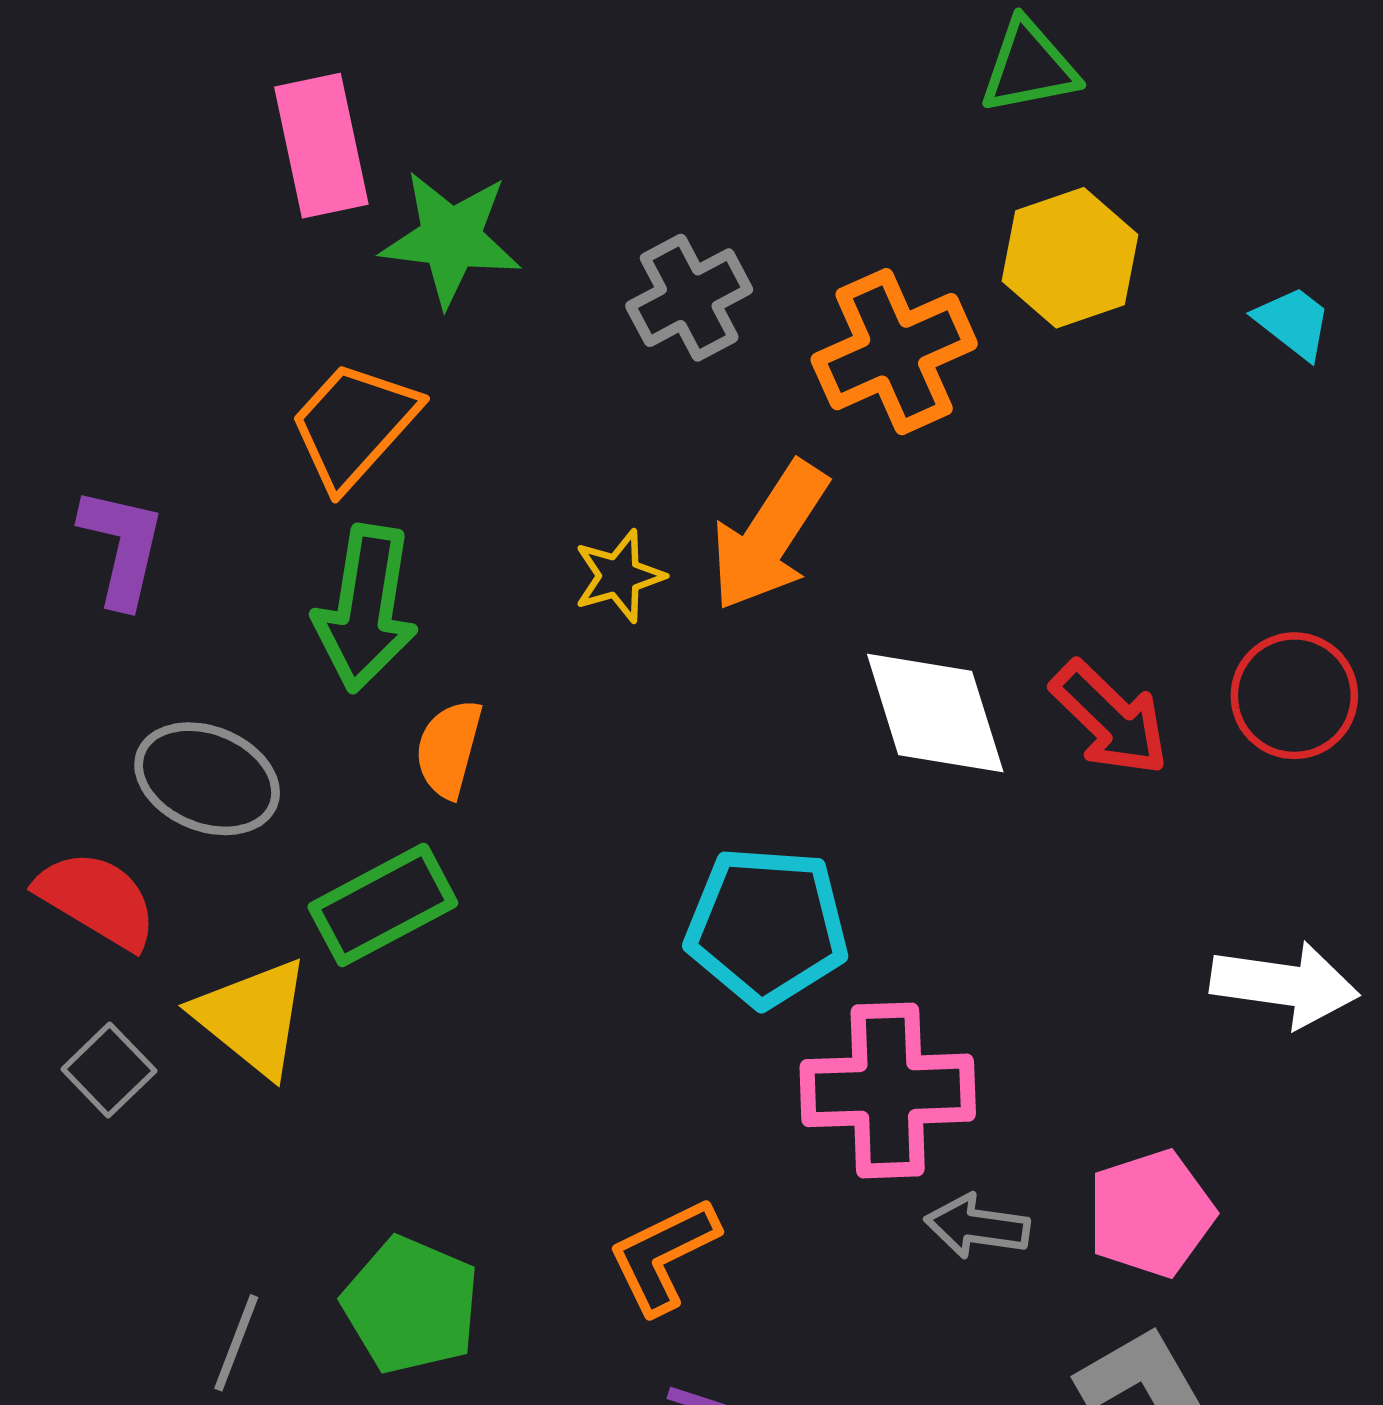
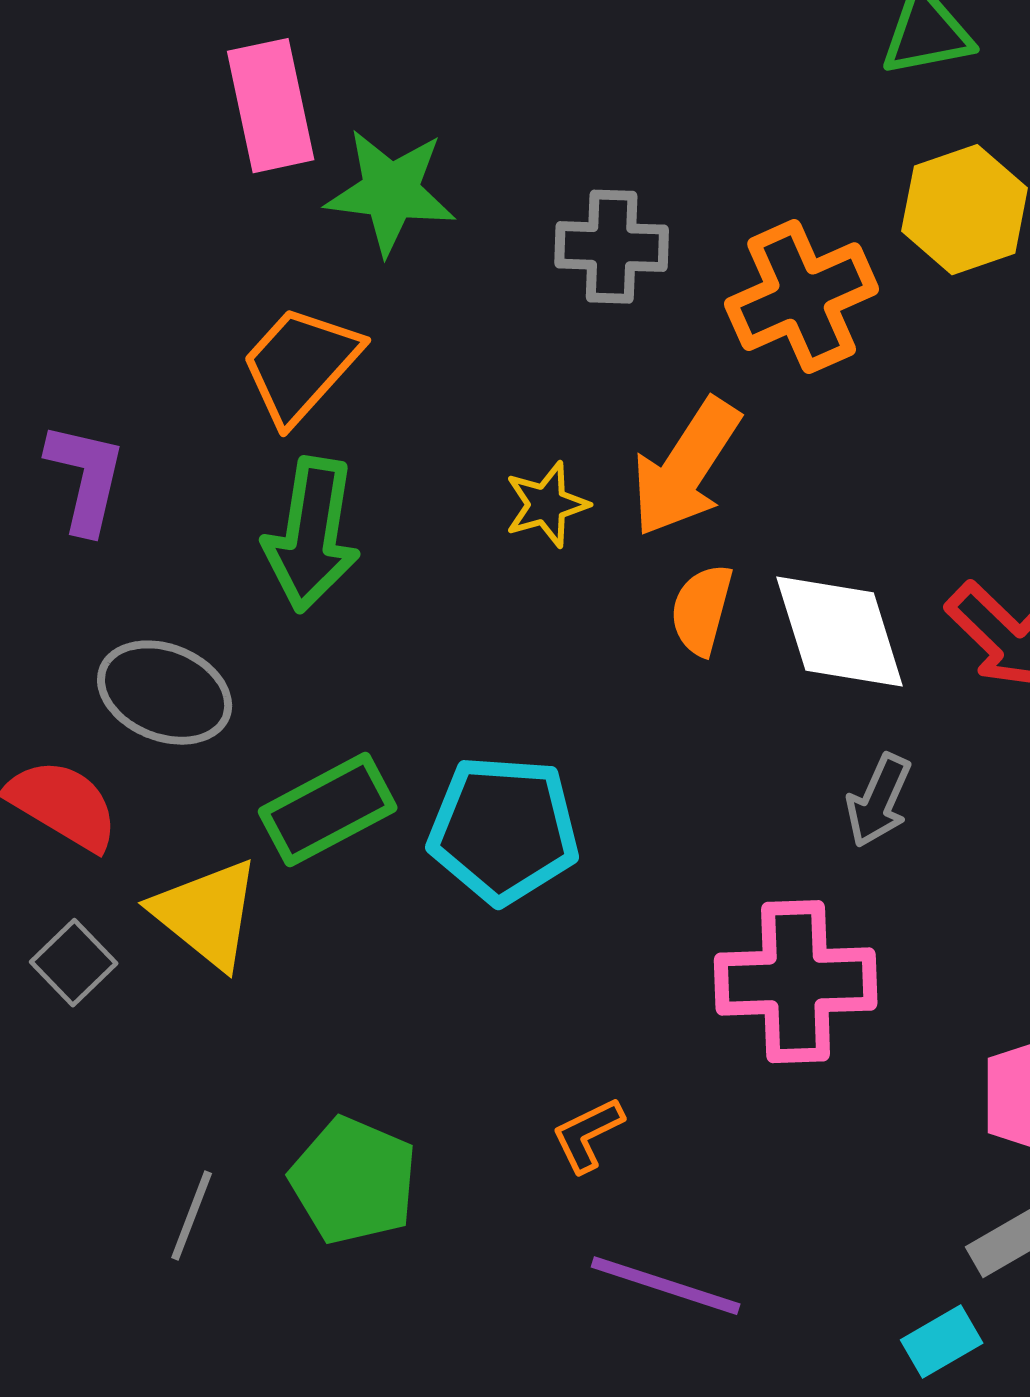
gray cross: (689, 298) -> (612, 247), turned 30
orange semicircle: (449, 749) -> (702, 610), moved
cyan pentagon: (767, 927) -> (504, 830), moved
gray arrow: (977, 1226) -> (879, 801), moved, turned -74
orange L-shape: (663, 1255) -> (588, 1135), size x0.7

